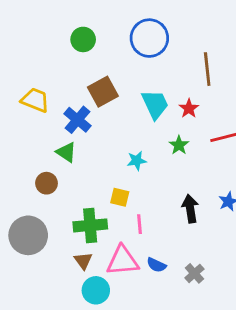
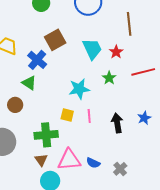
cyan star: (137, 161) -> (79, 89), size x1.5
pink line: (140, 224) -> (89, 116), moved

